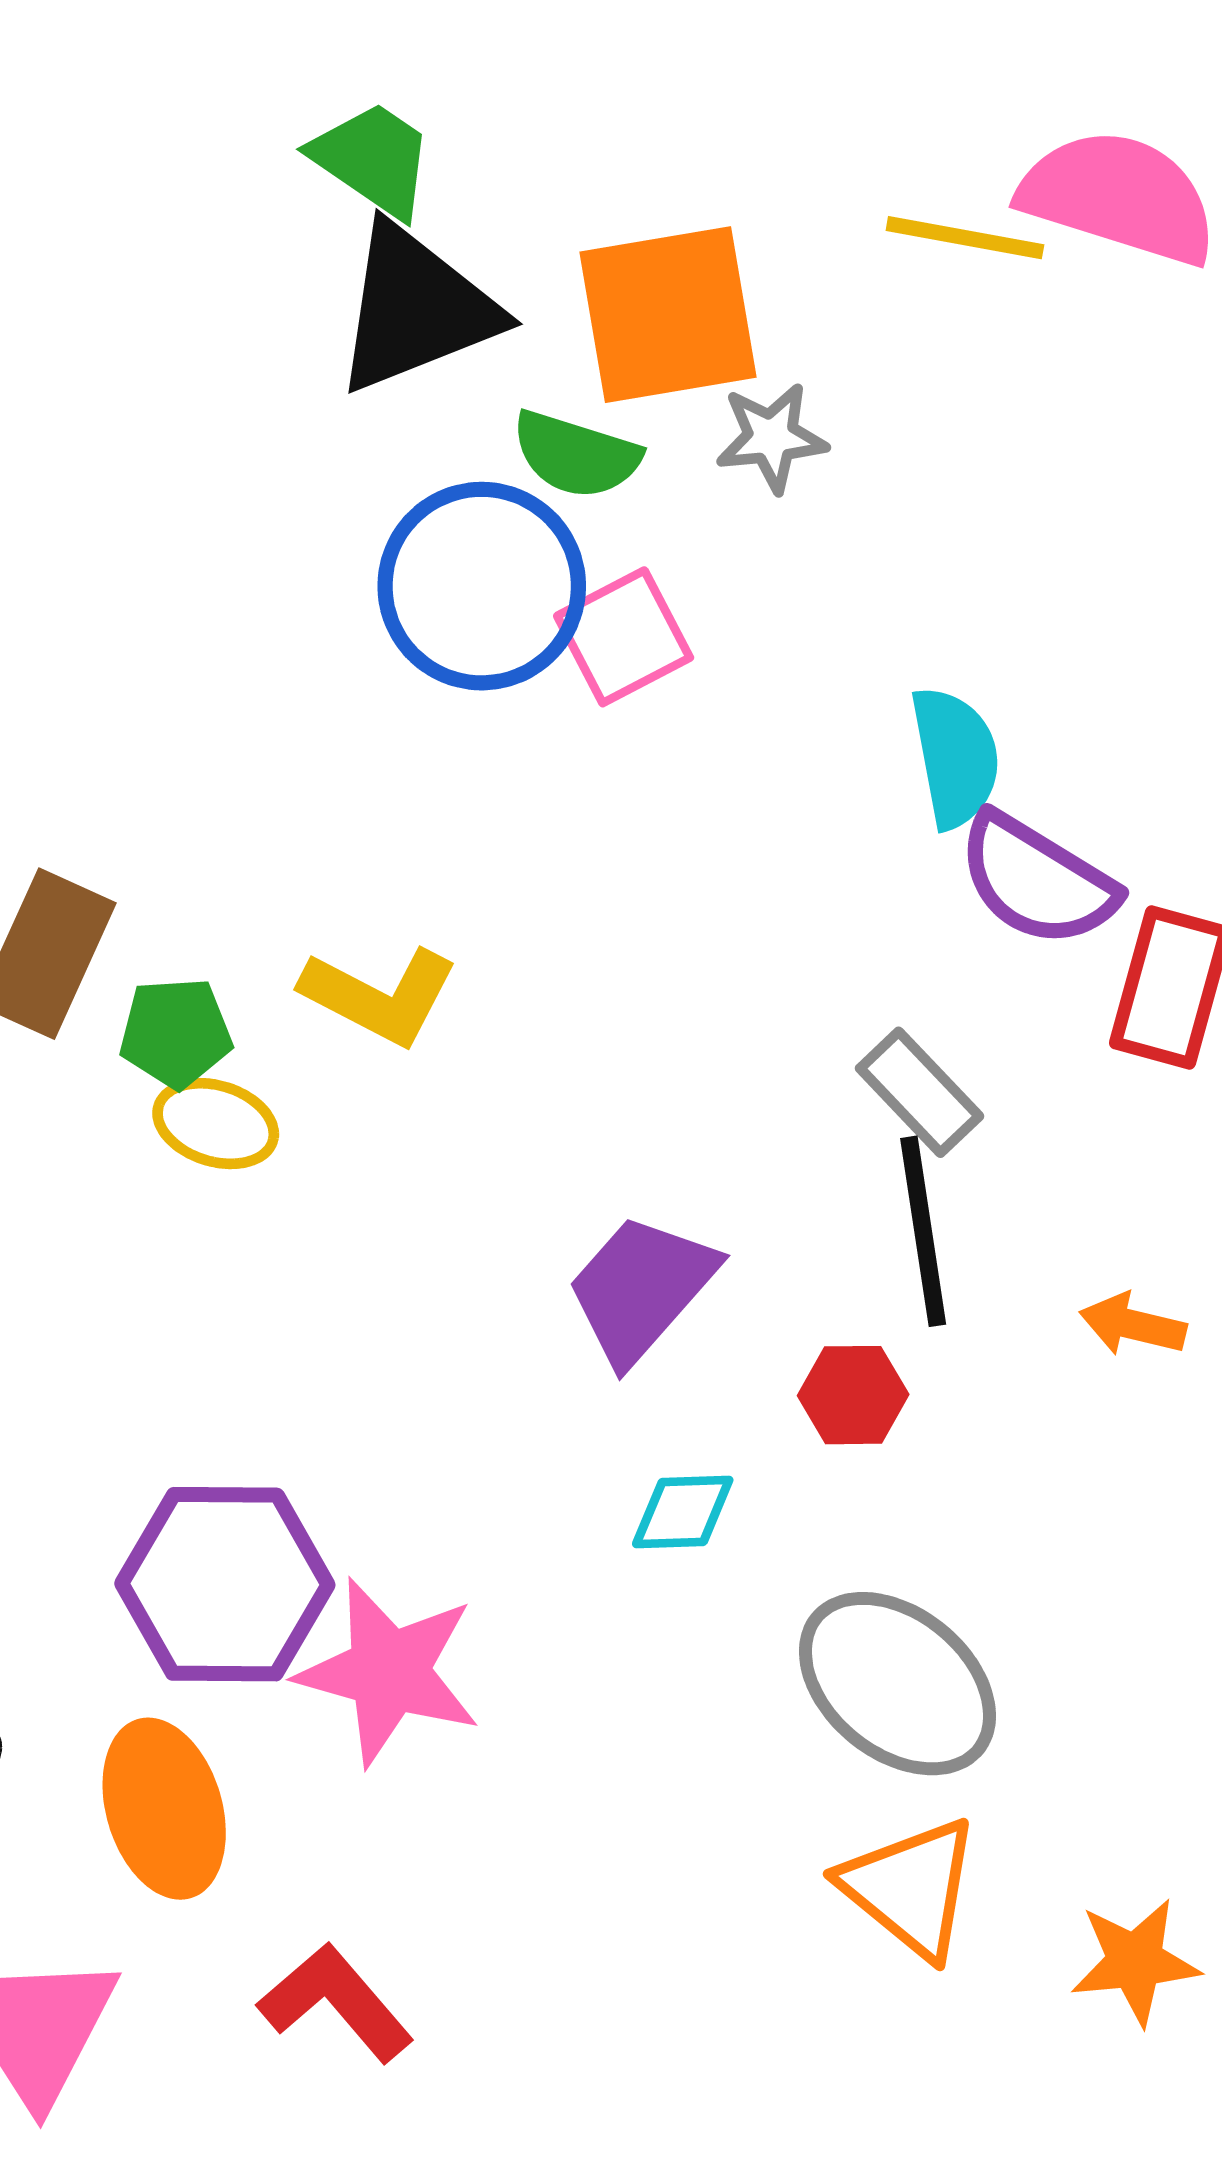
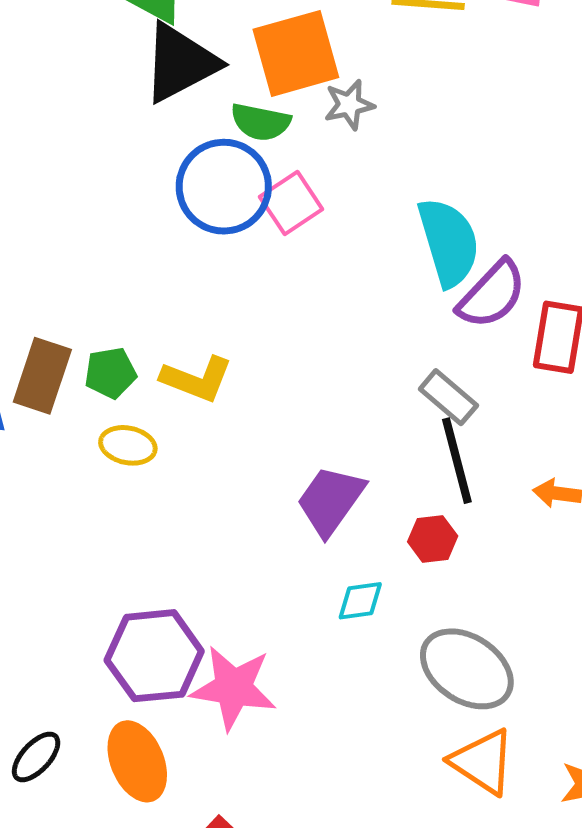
cyan semicircle: (955, 757) -> (449, 242), size x1.4
purple semicircle: (1037, 880) -> (492, 295), turned -72
green pentagon: (176, 1033) -> (110, 373), moved

